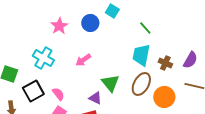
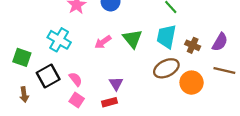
green triangle: (110, 83) -> (132, 39), moved
brown ellipse: (141, 84) -> (166, 68), turned 35
purple triangle: (95, 98) -> (116, 84), turned 32

